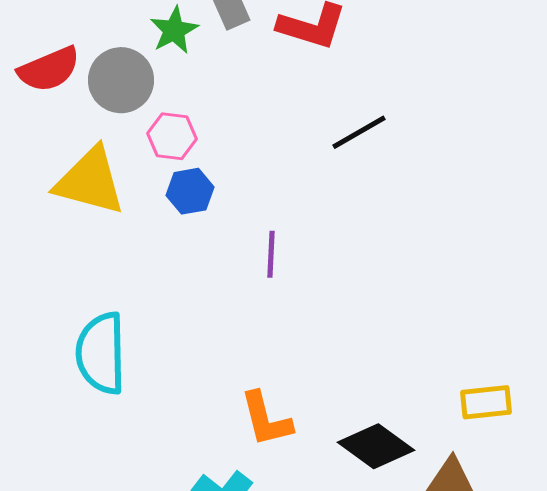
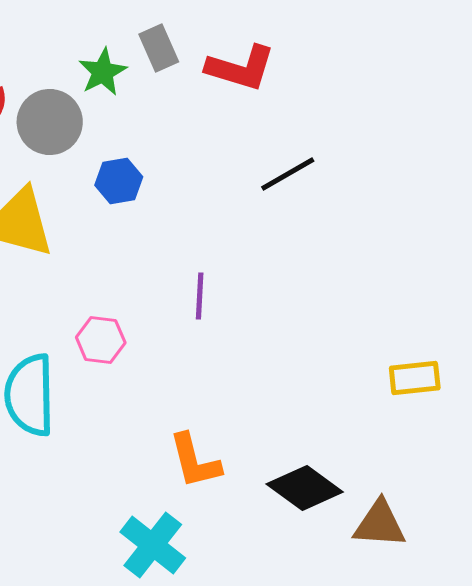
pink hexagon: (172, 136) -> (101, 340), moved
blue hexagon: (190, 191) -> (119, 181), moved
yellow rectangle: (486, 402) -> (415, 378), moved

